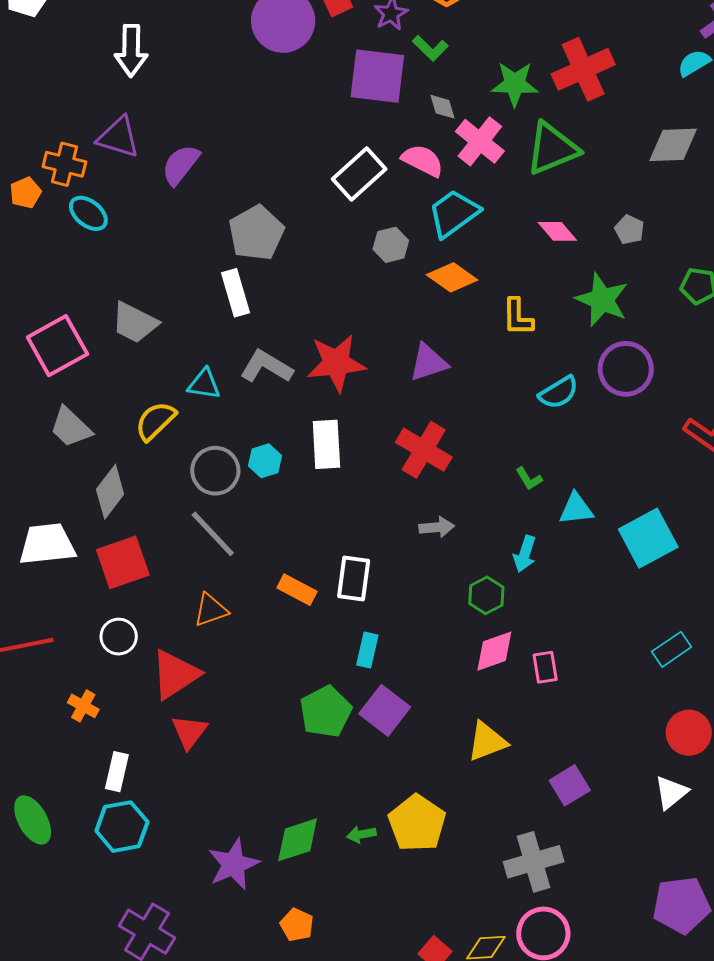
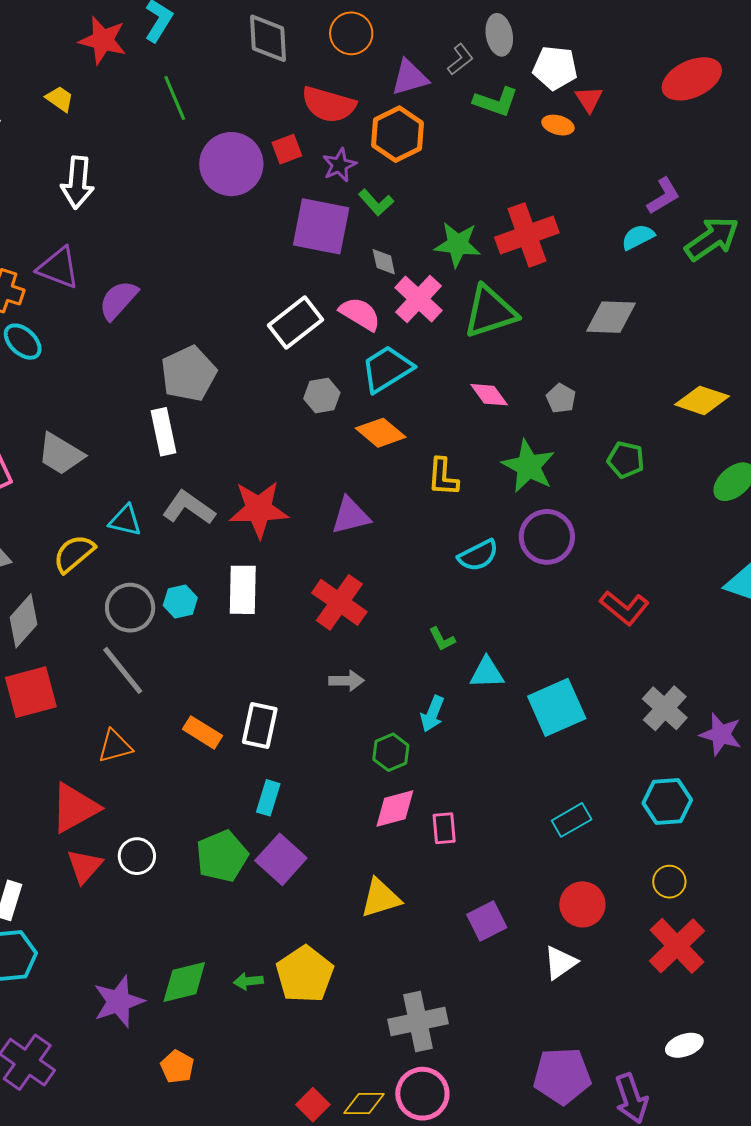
white circle: (119, 637) -> (137, 856), moved
purple square: (570, 785) -> (487, 921), moved

